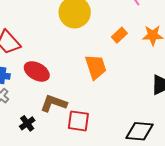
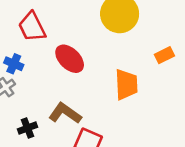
red ellipse: (37, 71) -> (70, 59), moved

